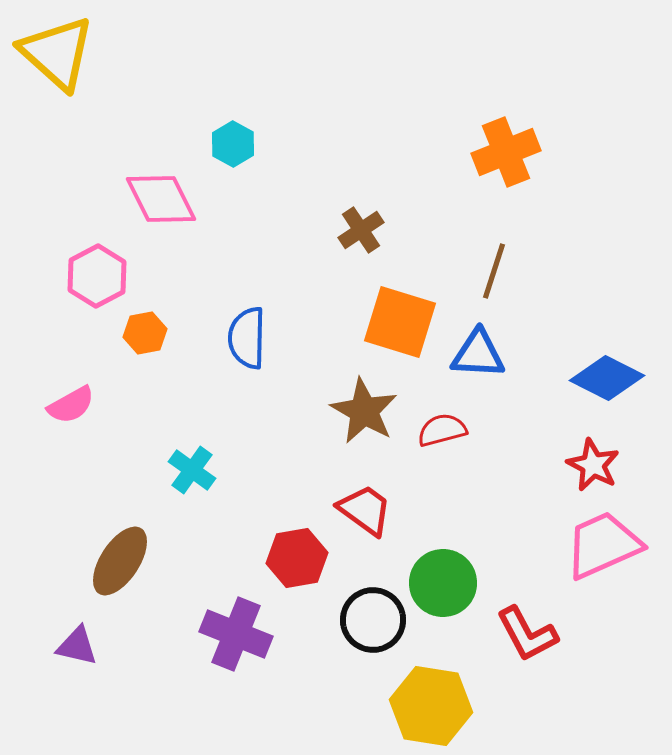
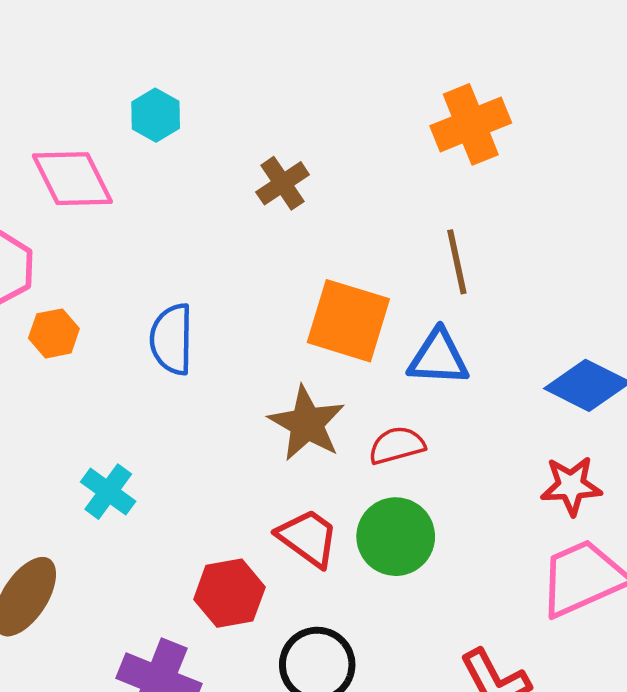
brown cross: (361, 230) -> (283, 183), moved
brown line: (494, 271) -> (457, 262), turned -30
red star: (593, 465) -> (571, 486), turned -30
green circle: (443, 583) -> (396, 537), moved

